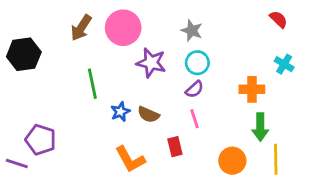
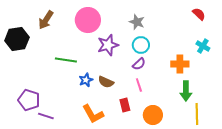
brown arrow: (81, 28) -> (46, 20), moved
purple star: (151, 63) -> (108, 45), turned -30
green line: (92, 84) -> (66, 60), turned -70
orange circle: (232, 161) -> (153, 115), moved
purple line: (17, 163) -> (46, 116), moved

